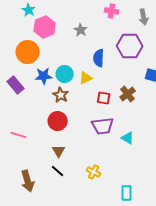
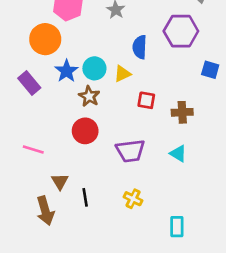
blue star: (44, 76) -> (67, 71), turned -30
brown cross: (128, 94) -> (182, 112), moved, turned 35
purple trapezoid: (103, 126) -> (130, 151), moved
brown triangle: (59, 151) -> (60, 181), moved
black line: (58, 171) -> (85, 197), turned 40

